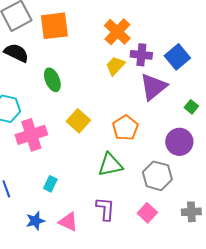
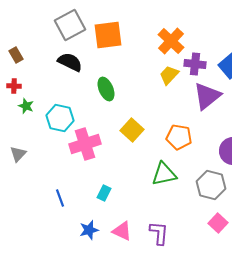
orange pentagon: (125, 128) -> (179, 137), turned -30
purple L-shape: (105, 209) -> (159, 233), moved
pink square: (147, 213) -> (218, 223), moved

